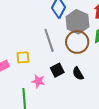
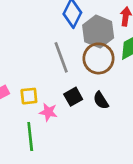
yellow square: (23, 57) -> (29, 96), moved

